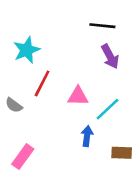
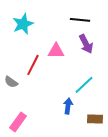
cyan star: (27, 50) -> (23, 24), moved
pink triangle: (78, 96) -> (56, 51), moved

